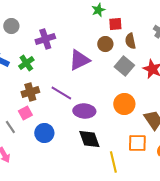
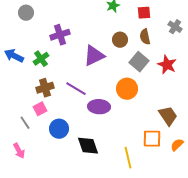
red square: (115, 24) -> (144, 13), moved
gray circle: (11, 26) -> (26, 13), moved
orange circle: (124, 104) -> (127, 89), moved
black diamond: (89, 139) -> (88, 146), moved

